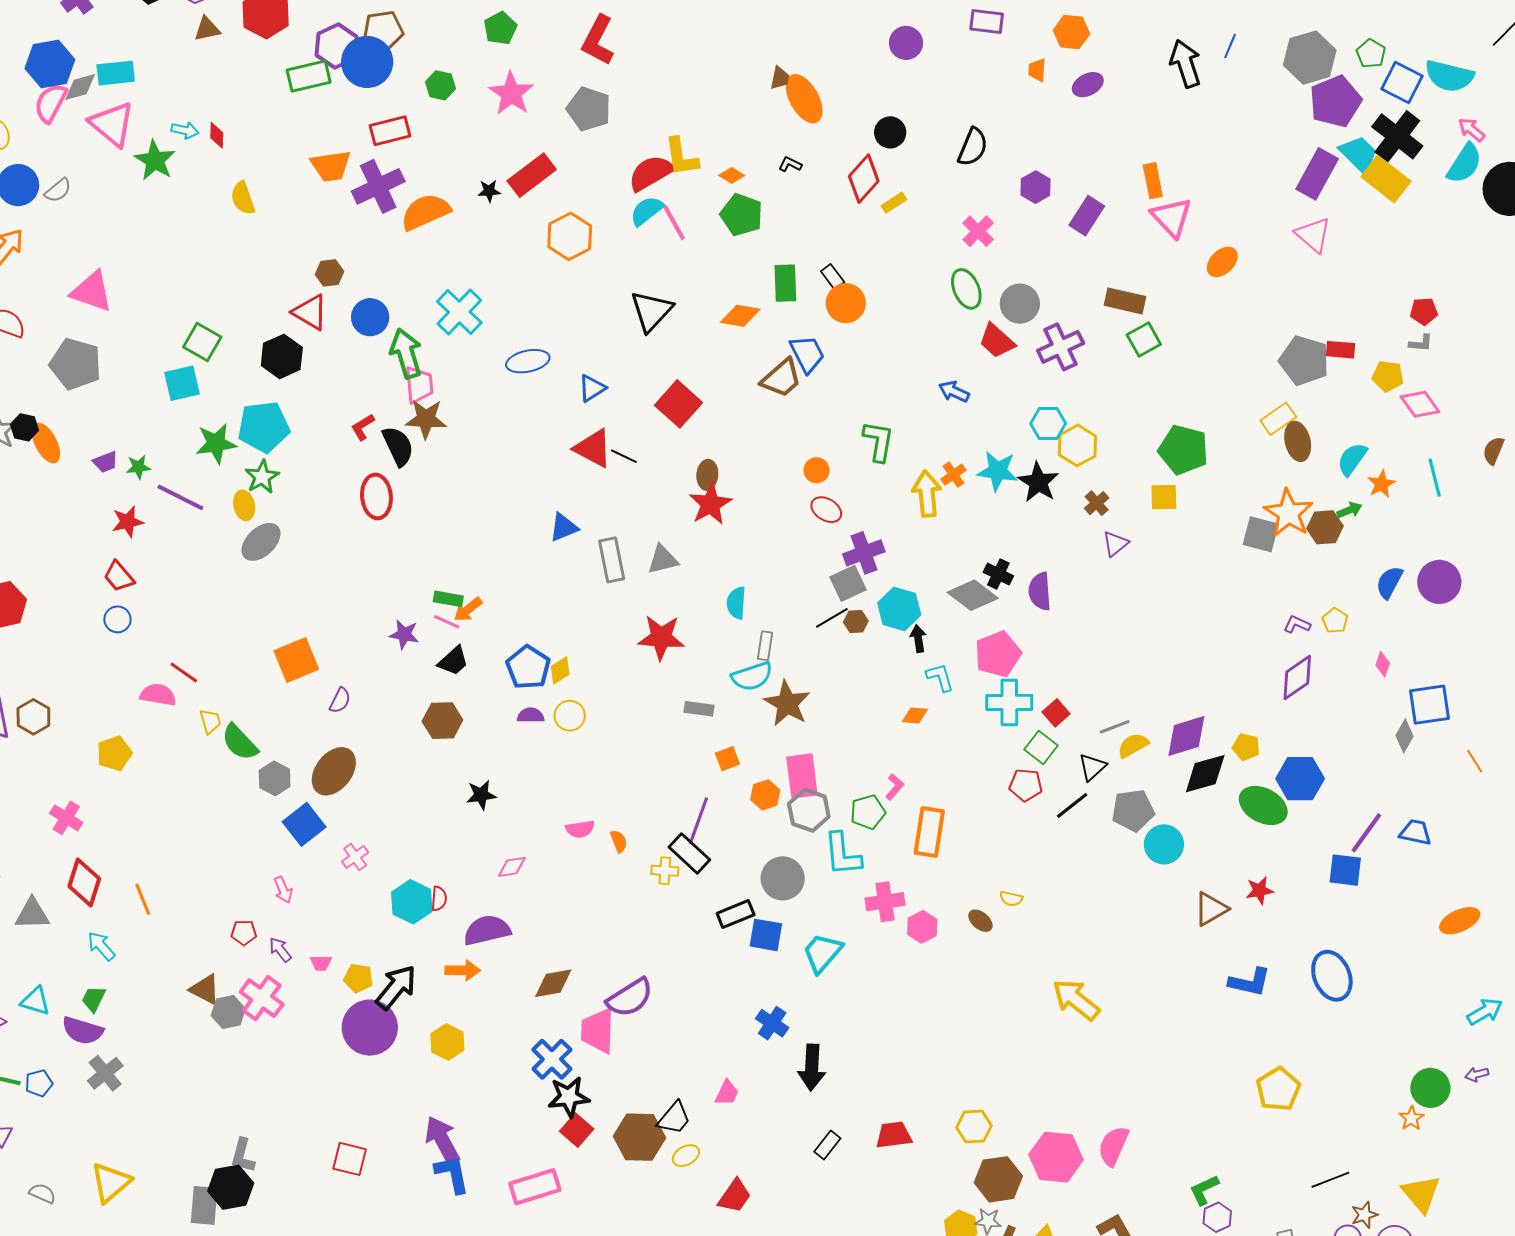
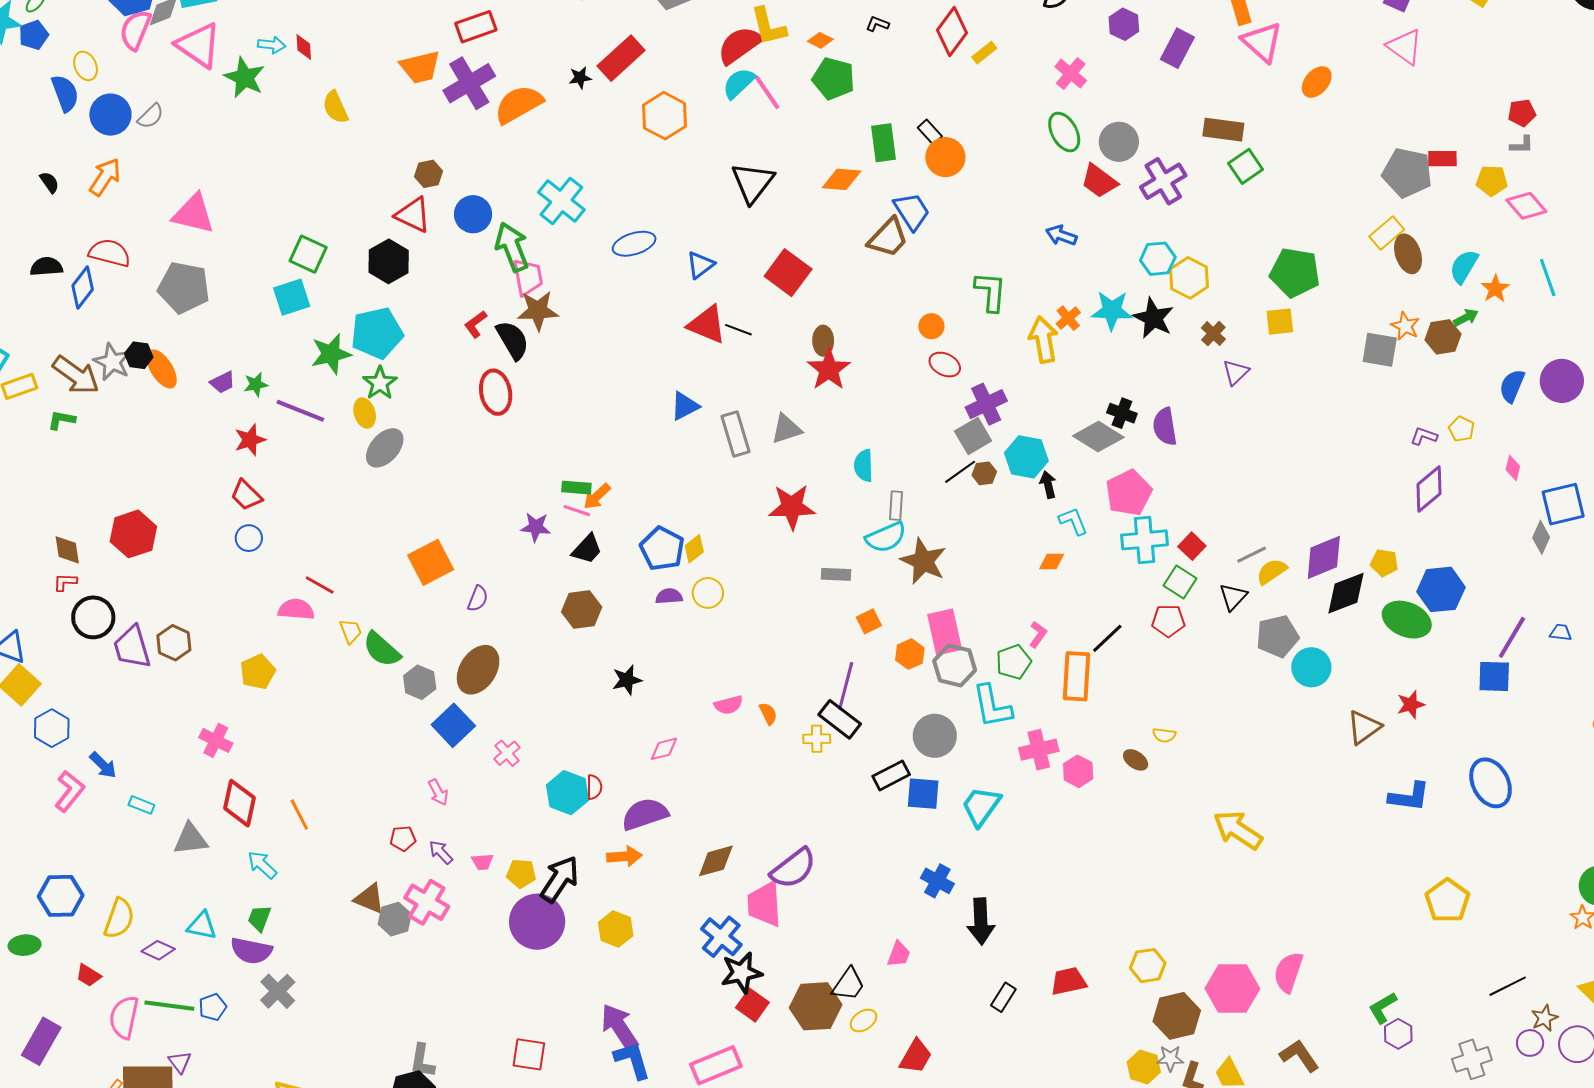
orange star: (1288, 513) -> (1405, 326), size x0.6
black line: (1072, 805) -> (1107, 638), moved
blue trapezoid: (1415, 832) -> (1561, 632), size x0.7

